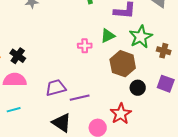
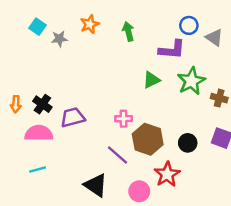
pink cross: (85, 46) -> (124, 119), moved
brown hexagon: (123, 64) -> (148, 139), moved
purple trapezoid: (56, 88) -> (73, 117), moved
purple line: (80, 98) -> (117, 155), turned 54

